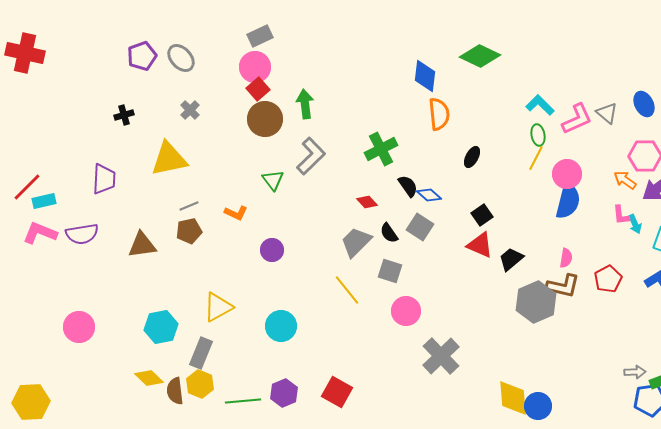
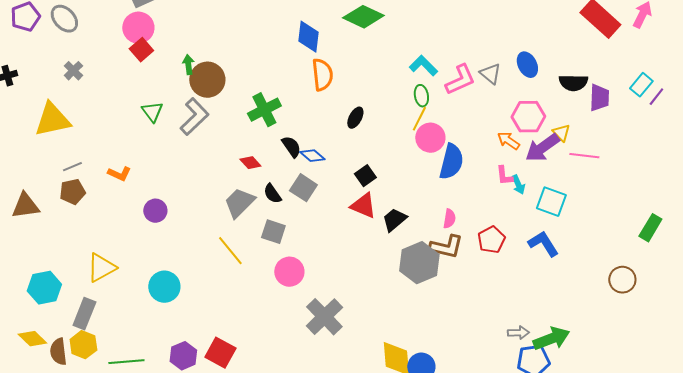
green arrow: (305, 104) -> (188, 65), size x0.7
brown circle: (265, 119) -> (207, 80), moved
pink circle: (567, 174) -> (430, 138), moved
green triangle: (273, 180) -> (152, 112), moved
purple hexagon: (284, 393) -> (183, 356), moved

